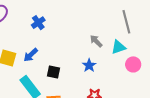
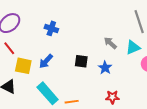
blue cross: (38, 23) -> (51, 28), turned -32
black square: (53, 72) -> (81, 61), moved

